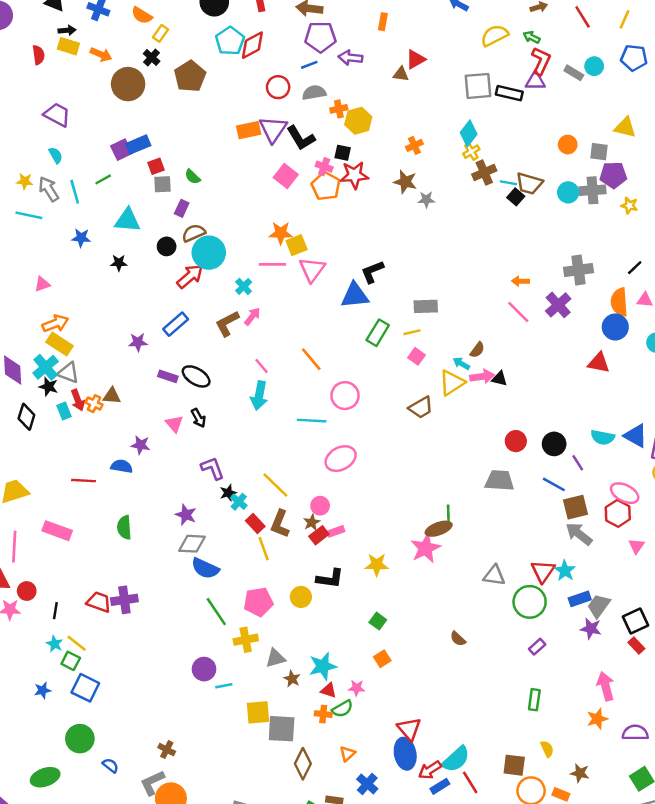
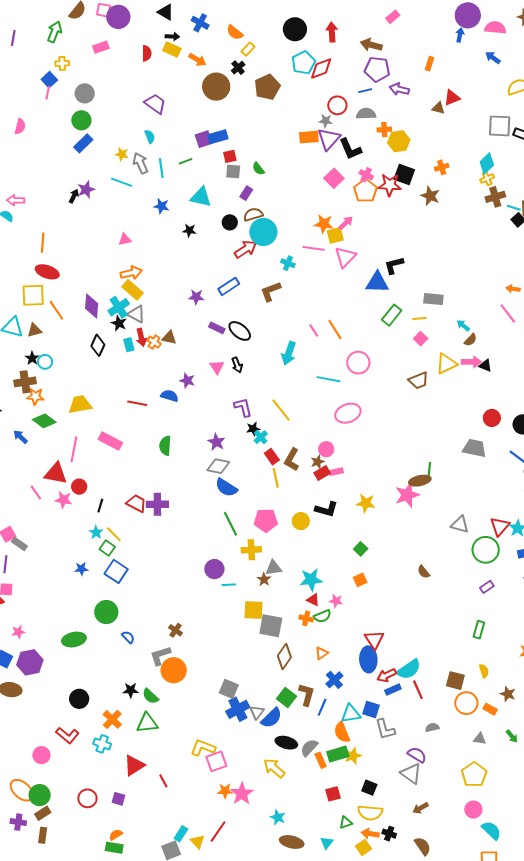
black square: (343, 153) -> (404, 175), moved, size x1.5
gray star: (426, 200) -> (326, 121), moved
cyan cross: (244, 286) -> (288, 263), turned -32
pink arrow: (252, 316) -> (346, 223), moved
cyan arrow: (461, 364) -> (463, 326), moved
pink line: (261, 366) -> (314, 330), moved
yellow line: (275, 485) -> (281, 410), moved
brown star: (292, 679) -> (264, 579), moved

